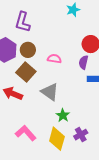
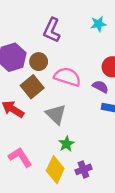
purple L-shape: (23, 22) -> (52, 30), moved
pink semicircle: (54, 59) -> (67, 77), size x1.6
purple semicircle: (83, 62) -> (100, 87), turned 96

